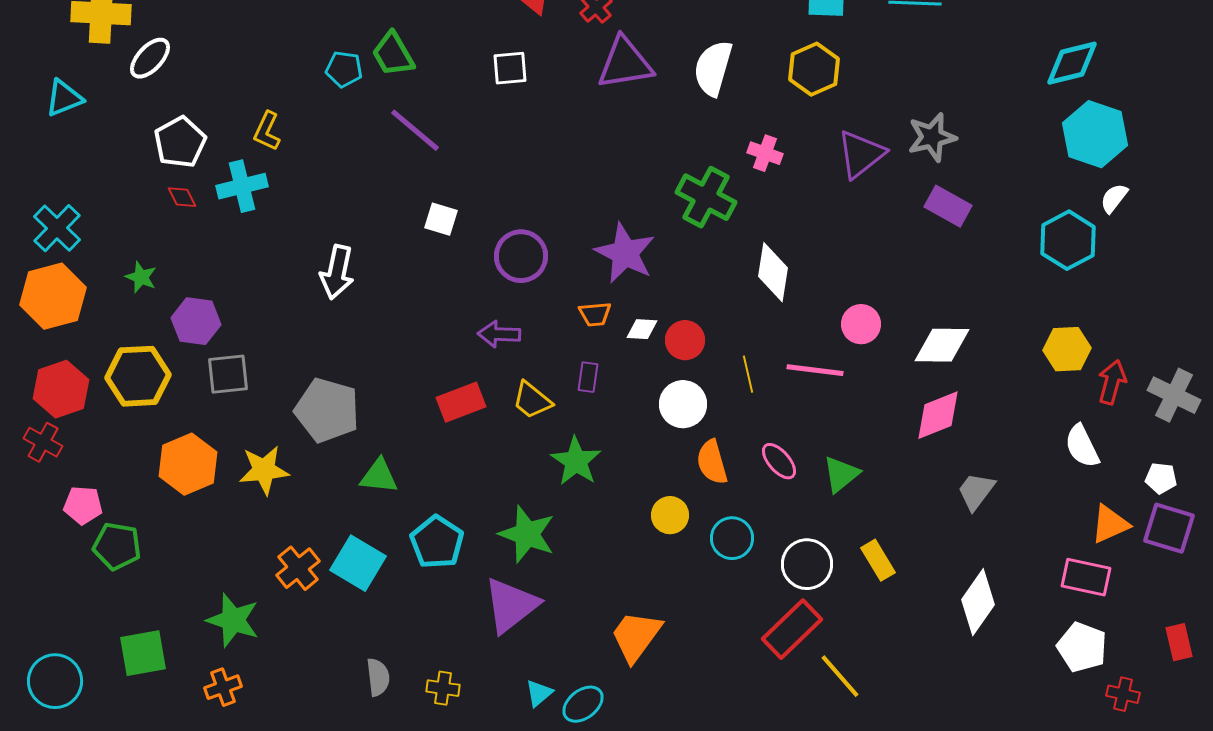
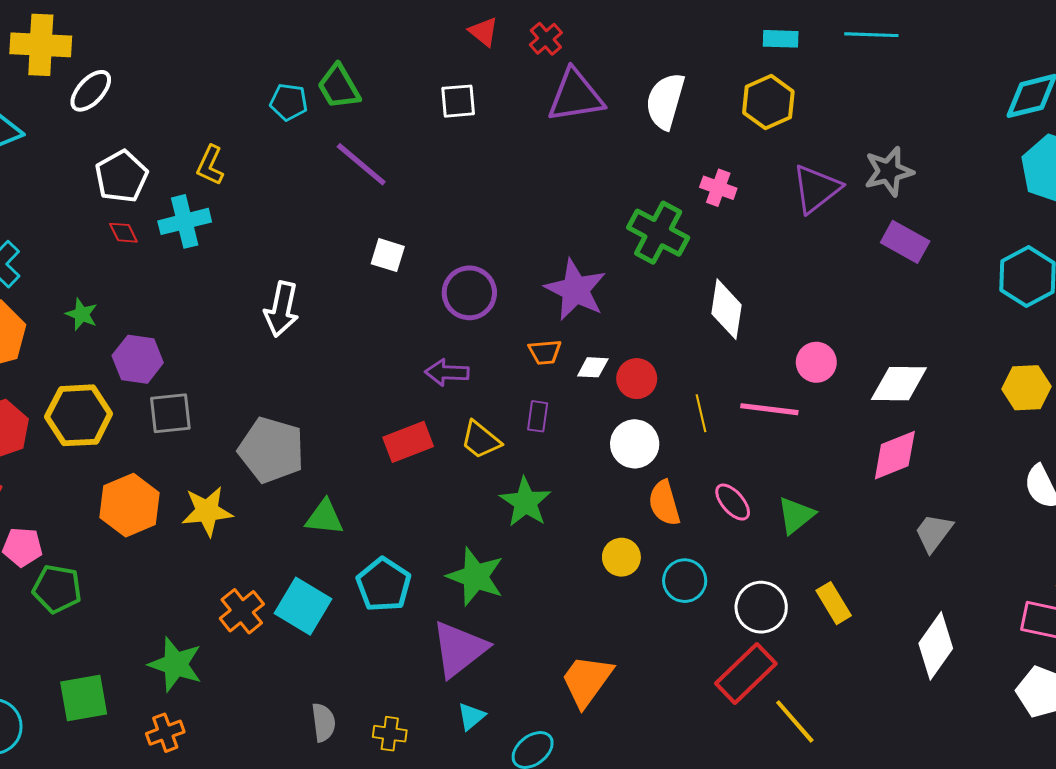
cyan triangle: (539, 693) -> (471, 716), moved

